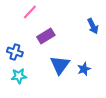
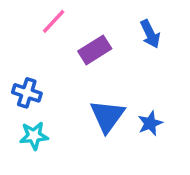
blue arrow: (93, 26) -> (150, 34), moved
purple rectangle: (46, 36) -> (95, 50), moved

